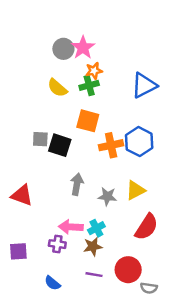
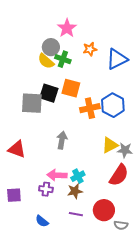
gray circle: (63, 49) -> (51, 47), moved
orange star: (94, 71) -> (90, 49), moved
green cross: (89, 85) -> (63, 59), moved, turned 35
gray square: (40, 139) -> (32, 103), size x1.6
black square: (60, 145) -> (49, 93), moved
gray star: (107, 196) -> (125, 150), moved

